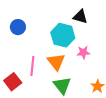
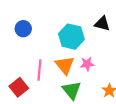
black triangle: (80, 17) -> (102, 24), moved
pink star: (83, 52) -> (87, 64), moved

